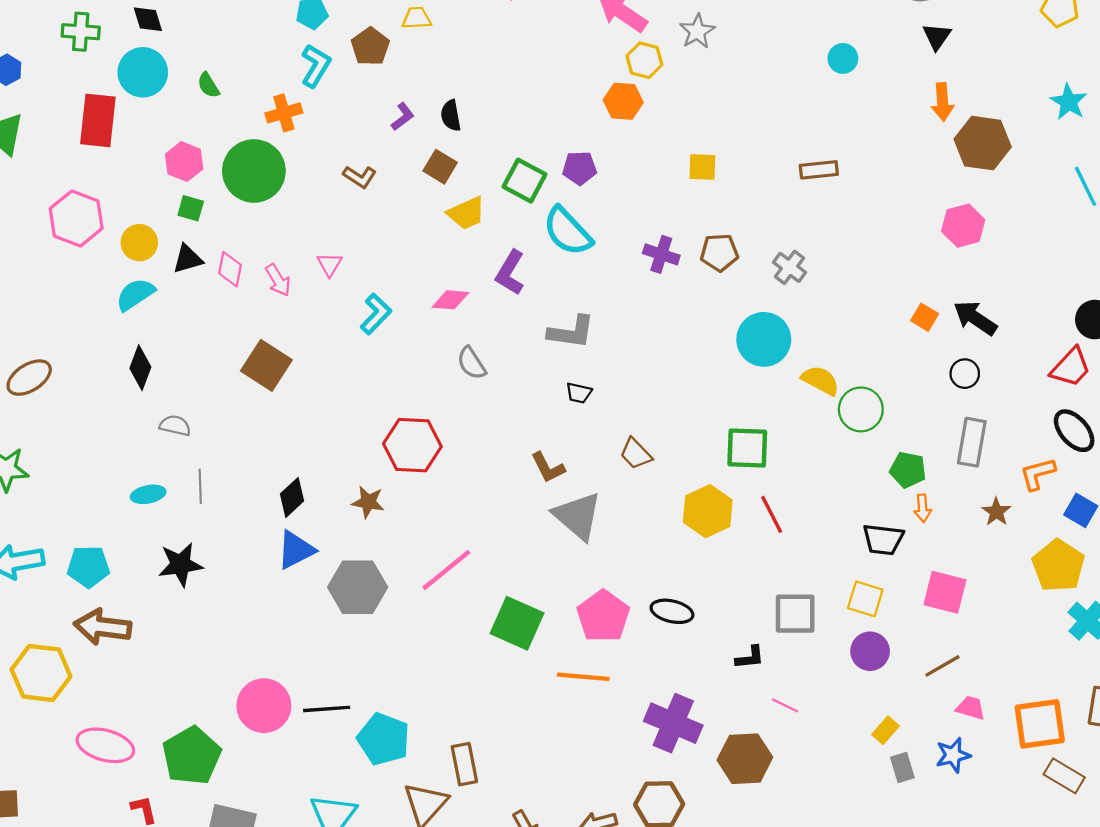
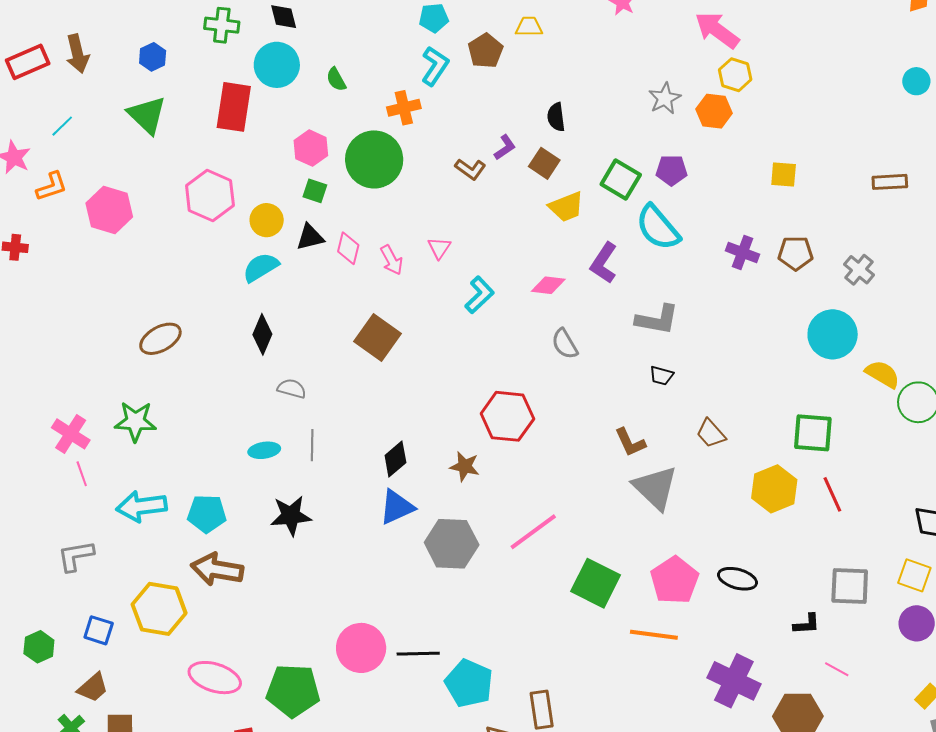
gray star: (697, 31) -> (665, 98), moved
purple L-shape: (403, 117) -> (505, 147), moved
green pentagon: (192, 756) -> (293, 691), turned 30

